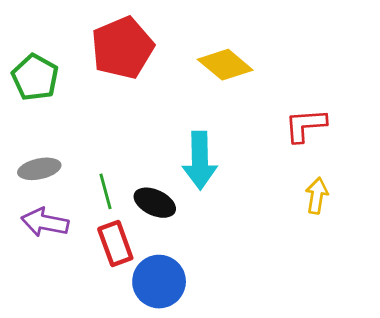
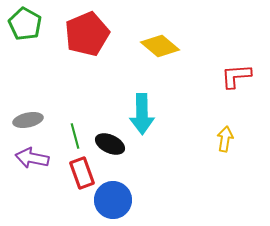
green pentagon: (35, 77) -> (25, 24), moved
red L-shape: (305, 125) -> (236, 76), moved

